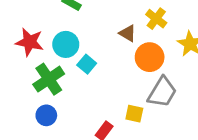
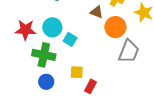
green cross: (49, 79) -> (44, 55), turned -35
yellow square: (134, 114) -> (77, 72), moved

